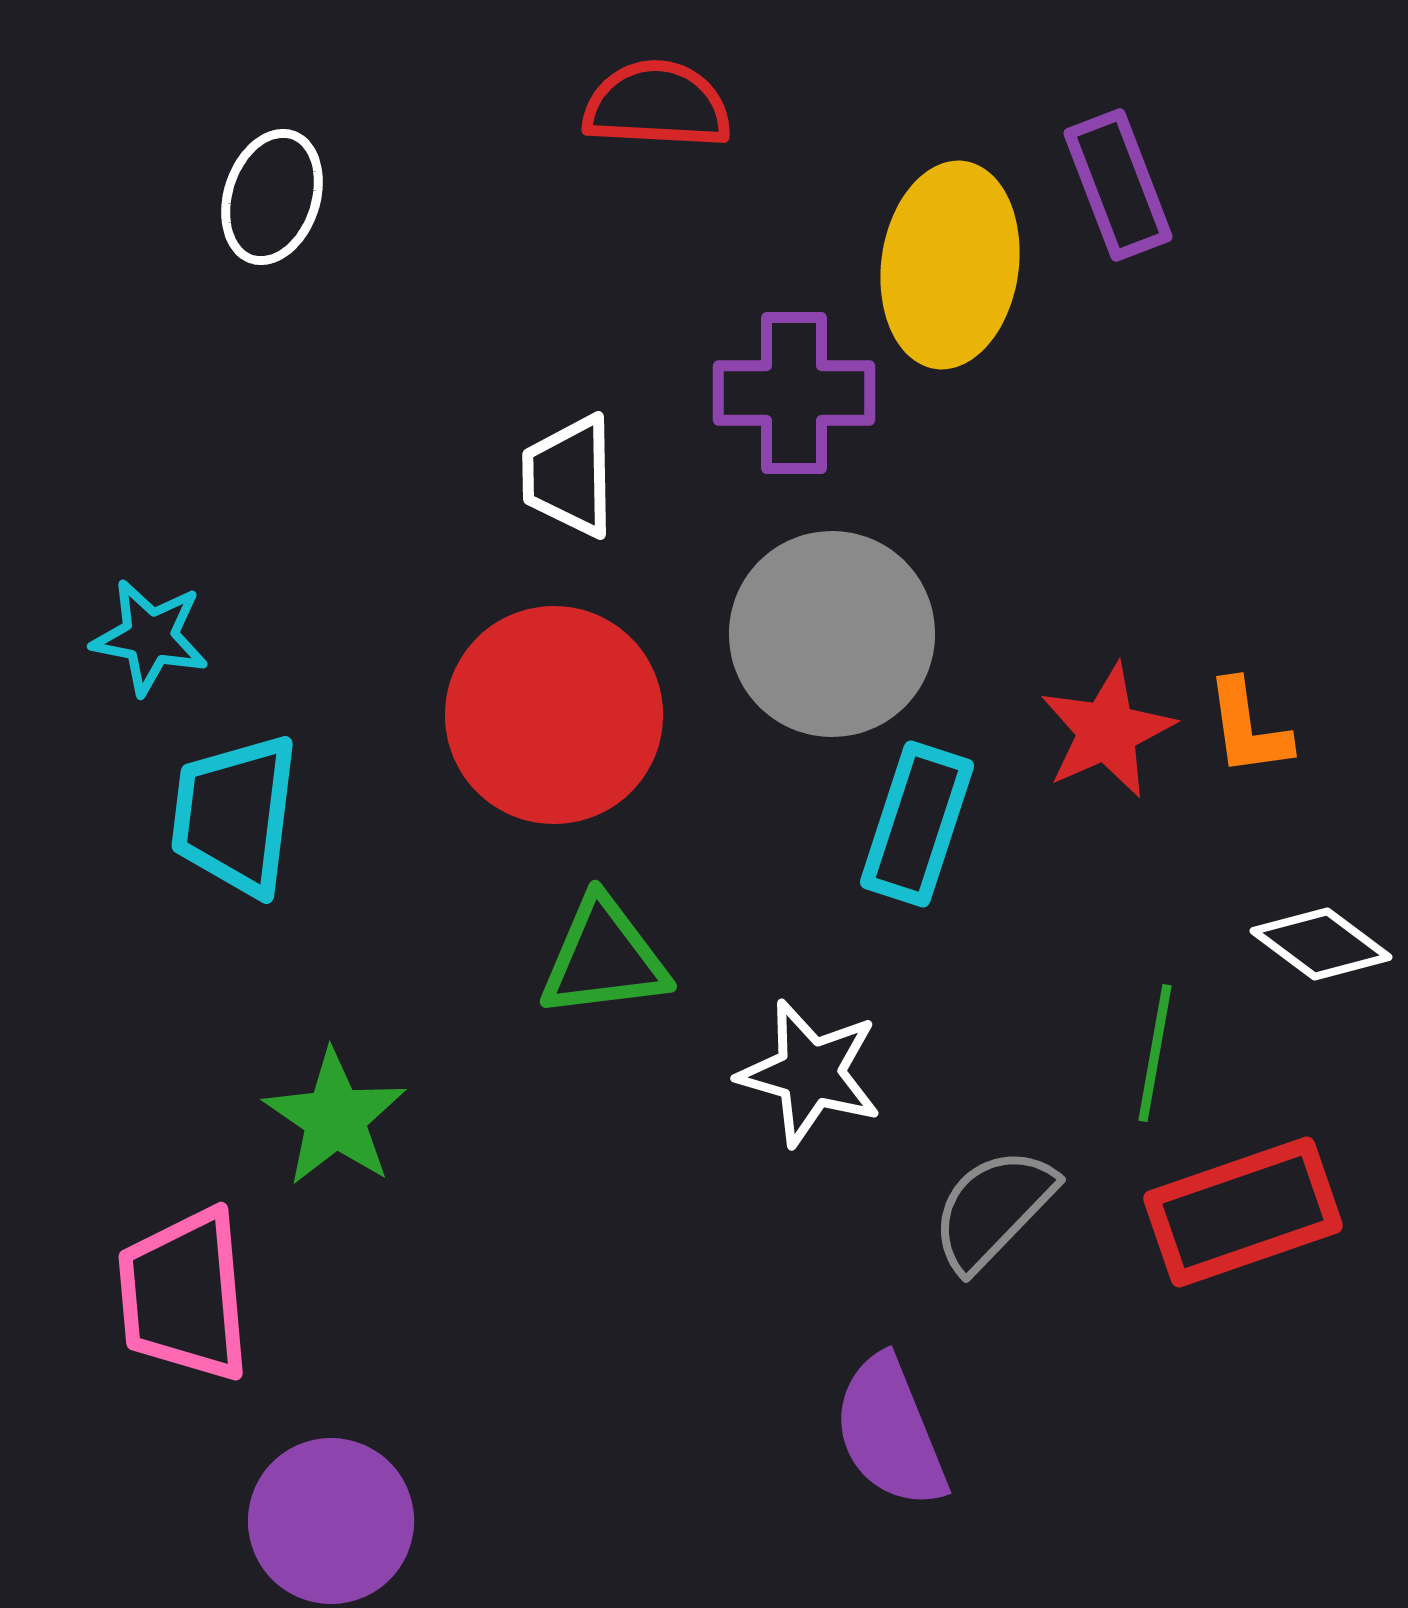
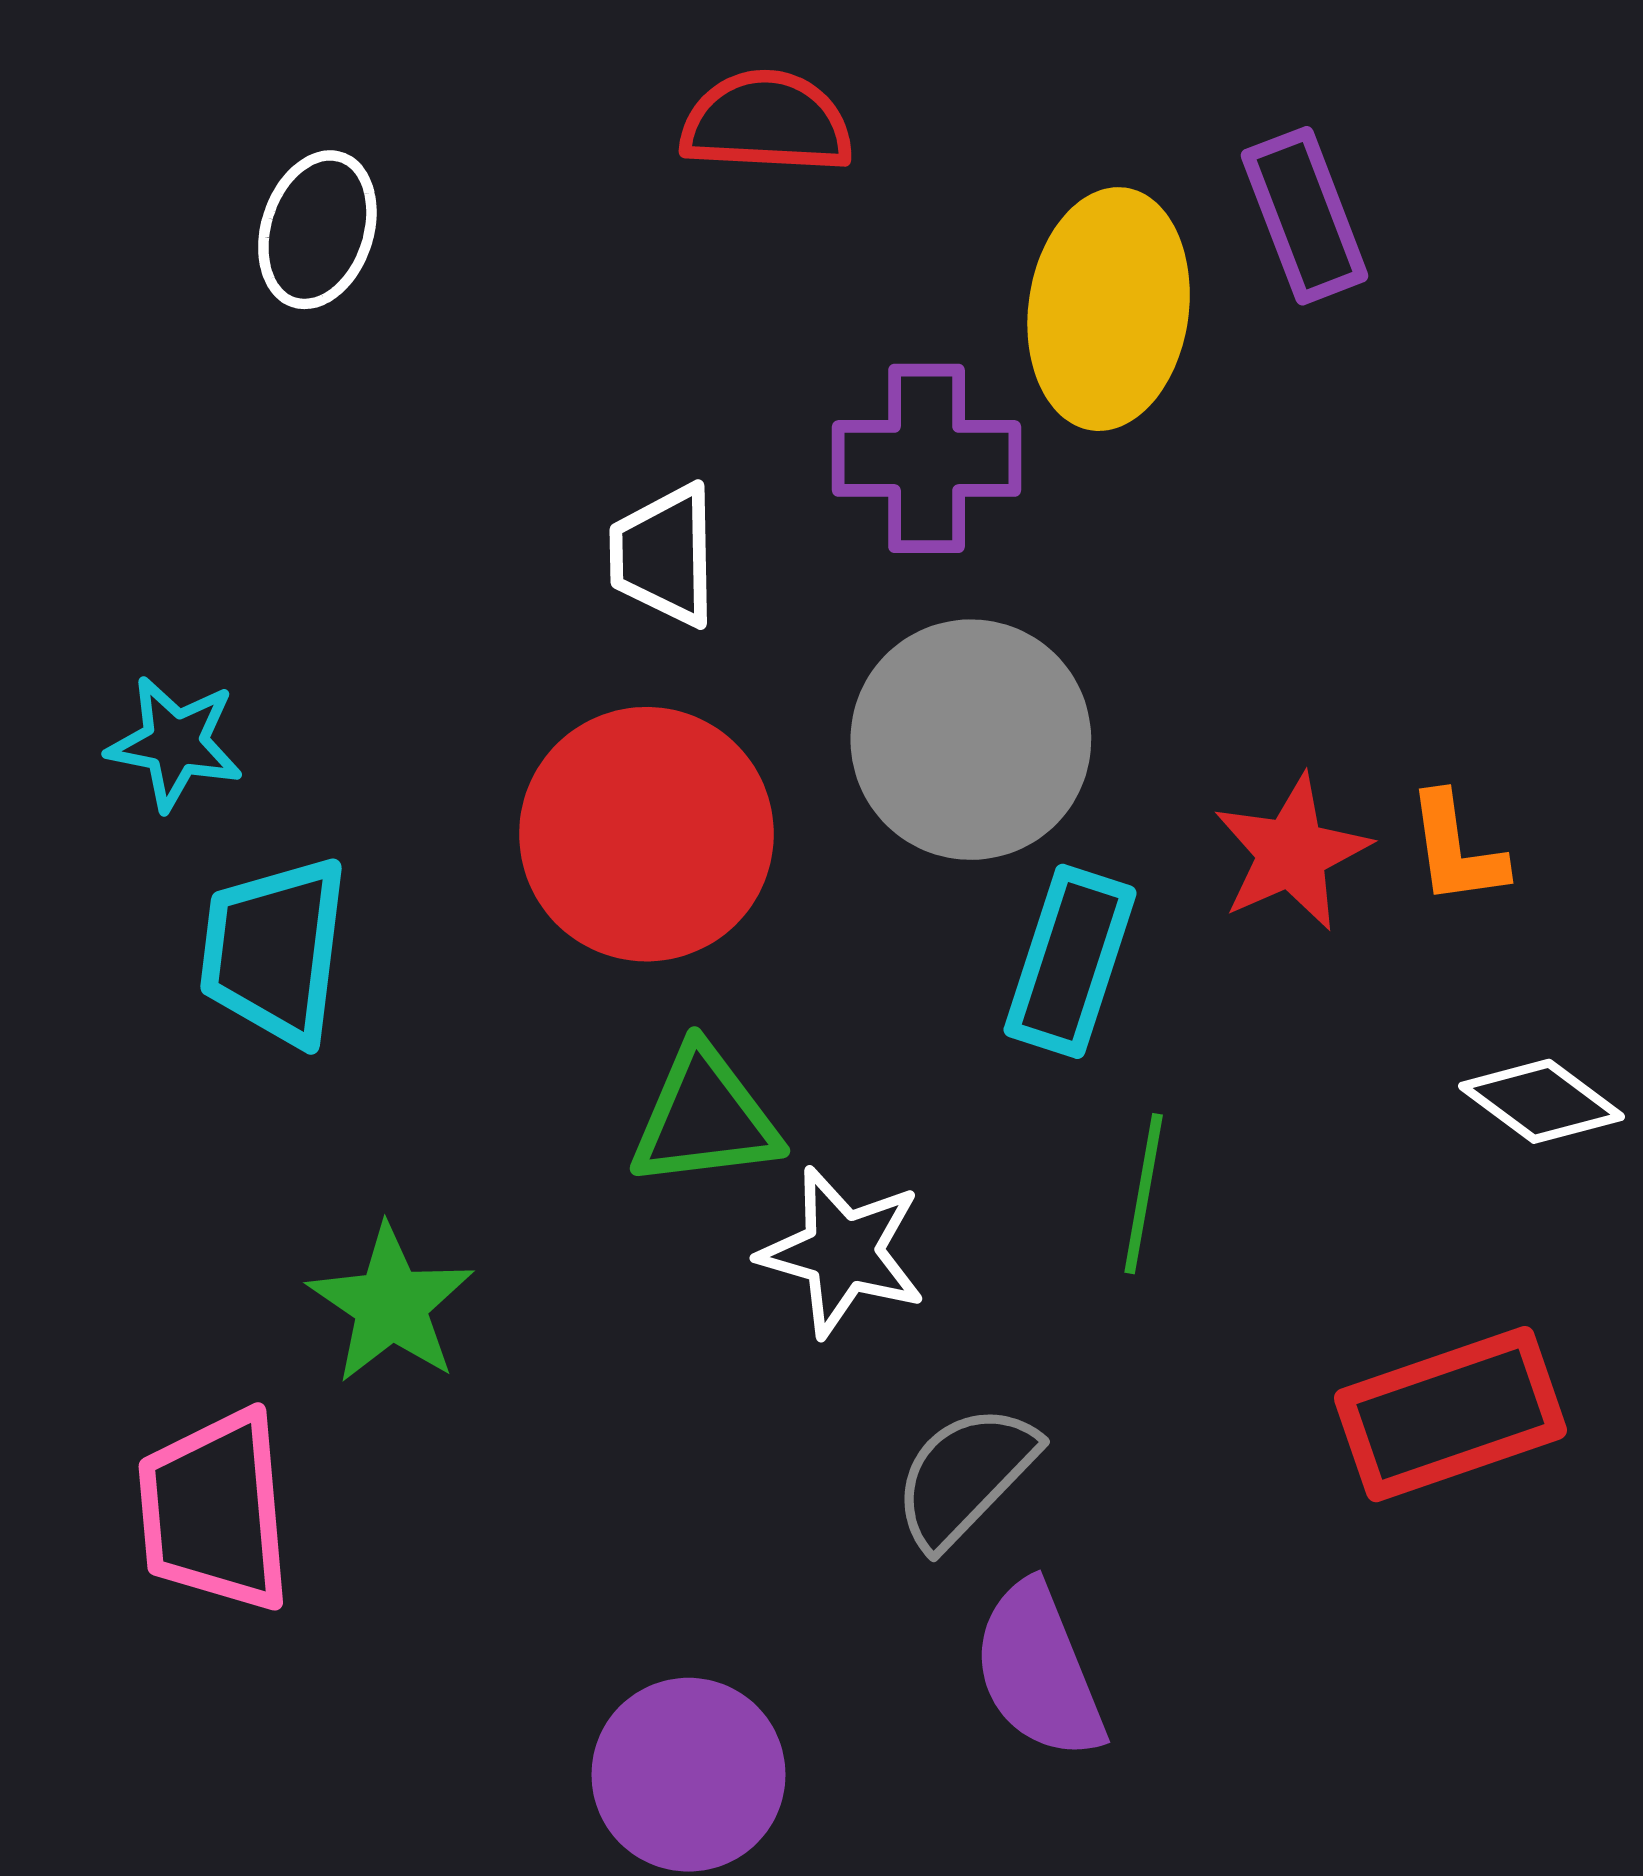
green line: (1155, 1053) -> (1144, 1194), moved
white star: (810, 1073) -> (843, 1252), moved
gray semicircle: (993, 1209) -> (965, 1476), moved
purple circle: (331, 1521) -> (688, 1775), moved

